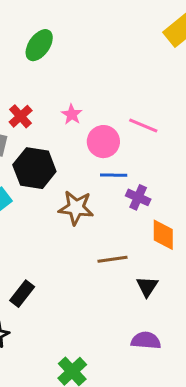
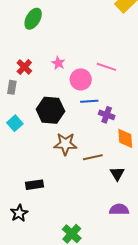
black hexagon: (34, 168) -> (50, 110), moved
brown star: (76, 208) -> (65, 144), moved
black rectangle: (22, 294) -> (34, 185), turned 48

